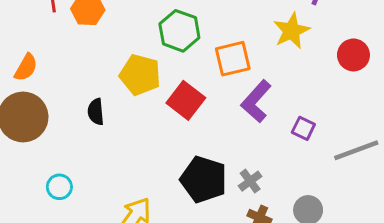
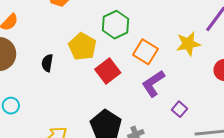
orange square: (233, 59) -> (145, 52), turned 30

